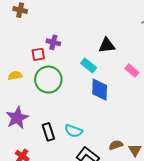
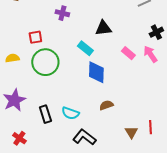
purple cross: (53, 42) -> (62, 13), moved
brown semicircle: (116, 145) -> (106, 105), moved

